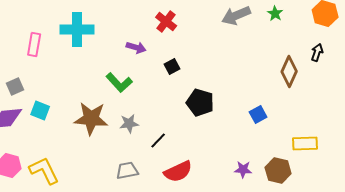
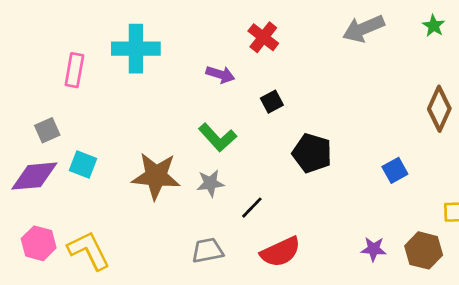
green star: (275, 14) -> (434, 26), moved
green L-shape: (119, 82) -> (218, 137), moved

